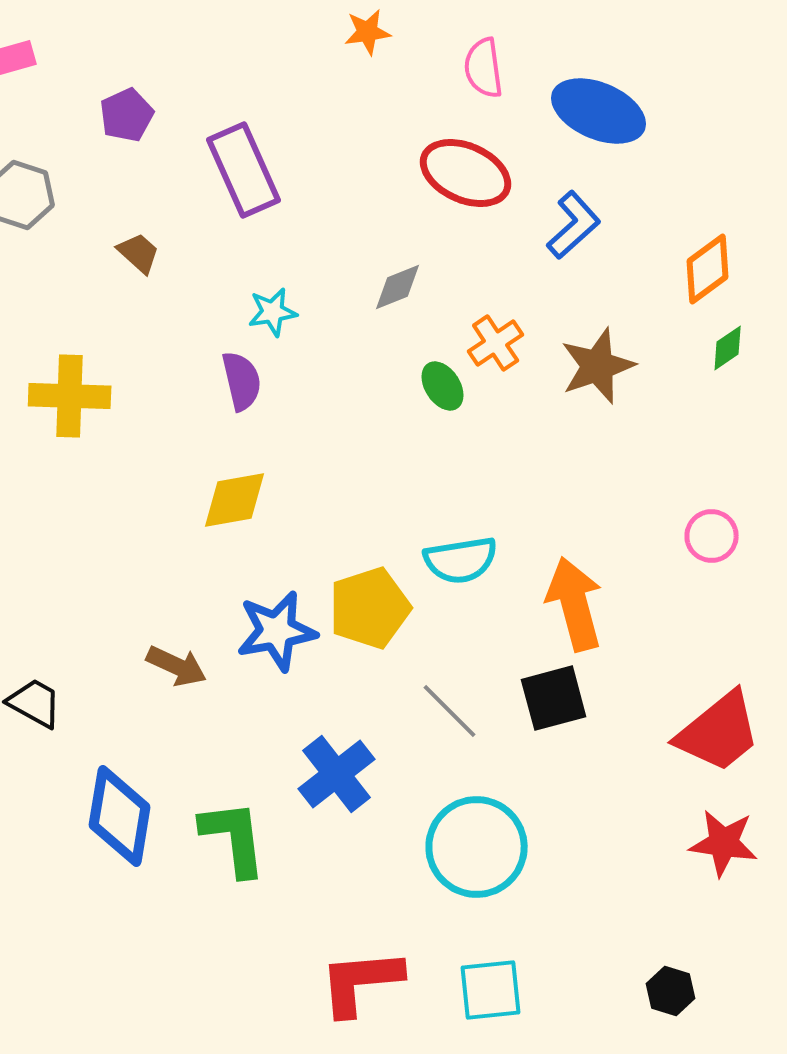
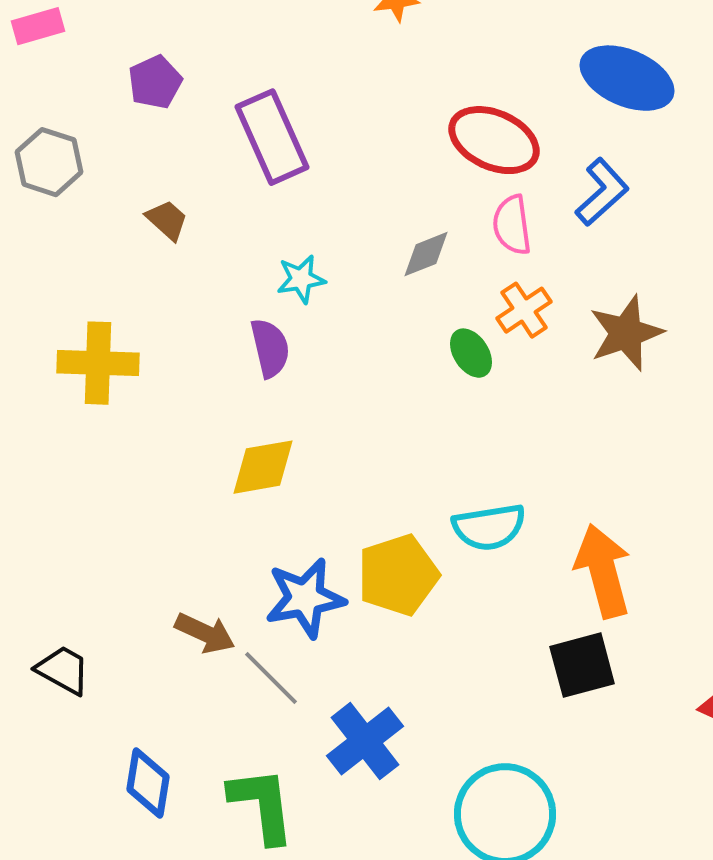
pink semicircle: (484, 68) -> (512, 225), moved
gray line: (450, 711) -> (271, 678), moved
blue diamond: (120, 816) -> (148, 783), size x0.7

